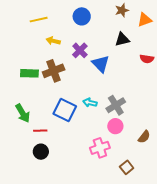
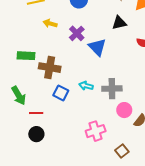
brown cross: (54, 71) -> (50, 68), moved, turned 30
gray cross: (116, 105) -> (112, 89), turned 30
blue square: (65, 110) -> (61, 93), size x0.7
pink circle: (115, 126) -> (124, 110), moved

